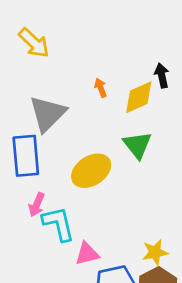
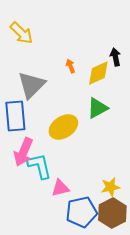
green triangle: (137, 145) -> (97, 108), turned 40
pink arrow: (37, 205) -> (23, 152), size x1.6

